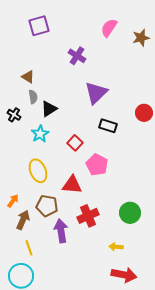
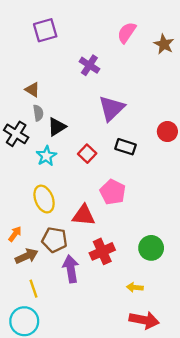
brown star: (141, 38) -> (164, 44), turned -30
black cross: (14, 115) -> (16, 134), size x1.5
red square: (75, 143) -> (87, 154), moved
brown arrow: (23, 220) -> (27, 256), turned 42

